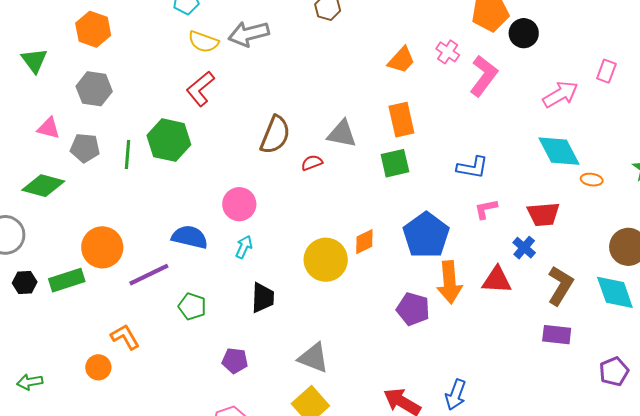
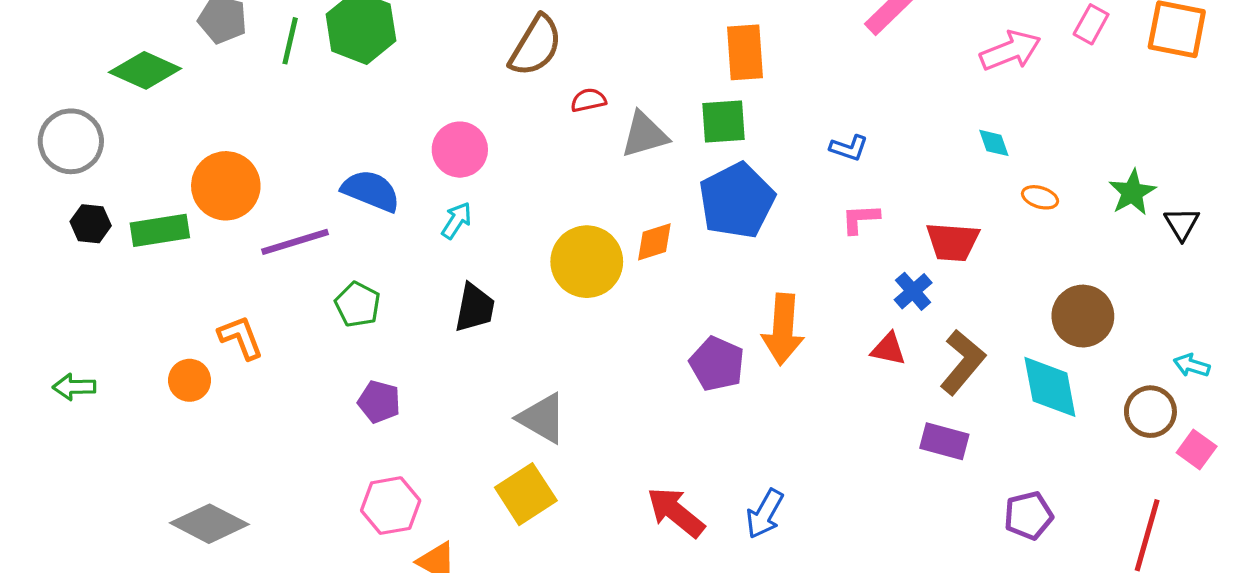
gray triangle: (342, 134) -> (644, 135), moved, turned -36
cyan diamond: (559, 151) -> (994, 143), size x0.5
blue L-shape: (472, 167) -> (849, 148), size x0.7
blue pentagon: (426, 235) -> (737, 201), moved
red triangle: (497, 280) -> (888, 349), moved, size x0.7
purple pentagon: (235, 361) -> (379, 402), moved

